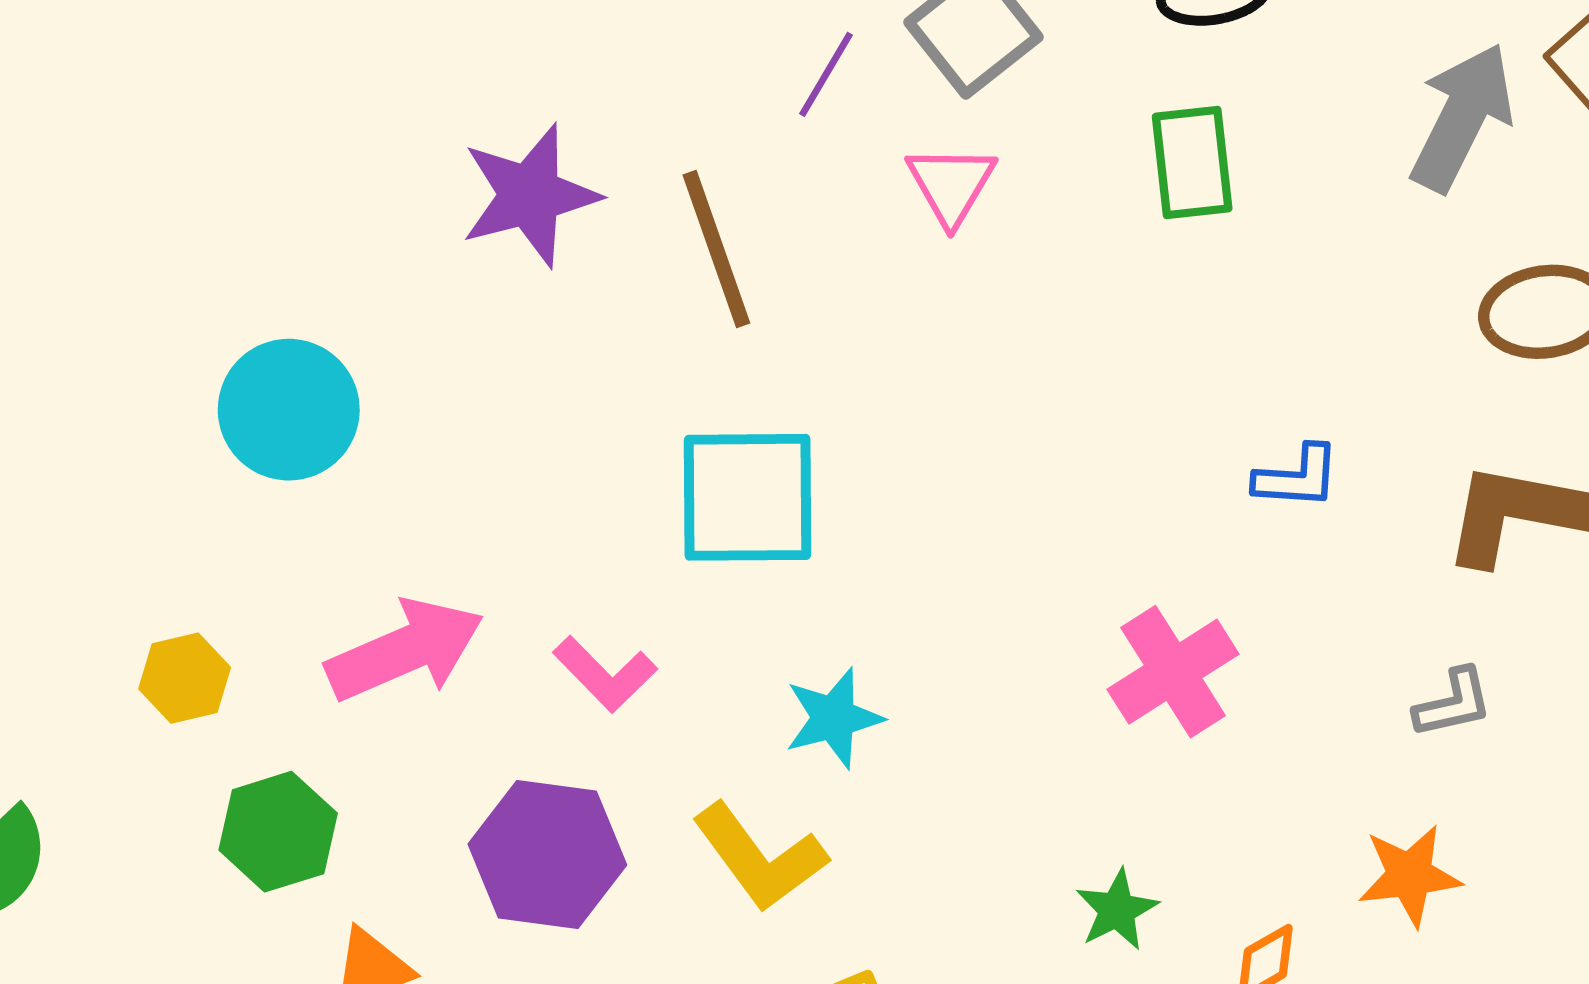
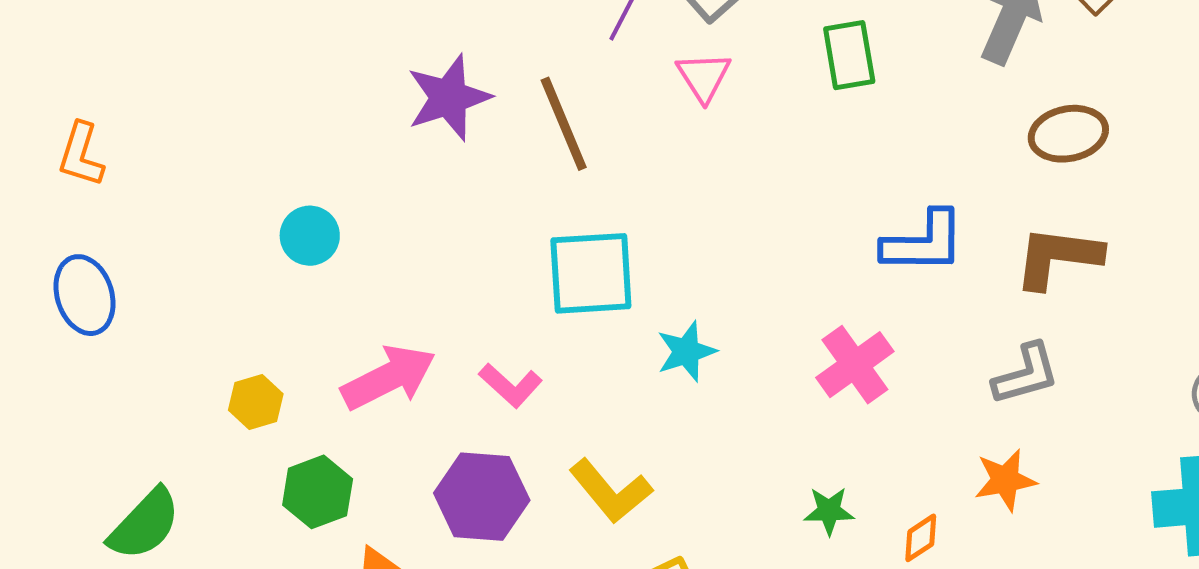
cyan circle: (289, 410) -> (310, 236), size x0.7
blue L-shape: (1297, 477) -> (923, 242), size x1.6
gray L-shape: (1453, 703) -> (1026, 374), size x1.4
cyan star: (834, 718) -> (686, 351), moved
green star: (1117, 910) -> (829, 511), turned 30

